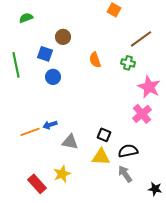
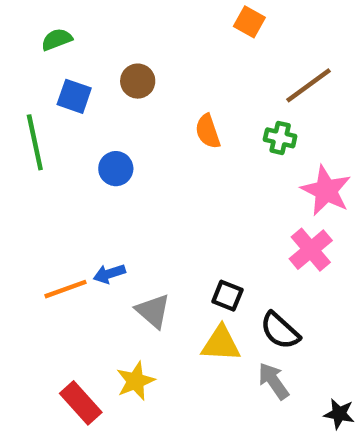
blue square: (45, 54) -> (74, 96), moved
gray triangle: (70, 142) -> (153, 311), turned 30
black semicircle: (128, 151) -> (280, 331), turned -126

